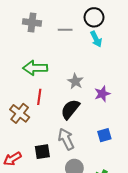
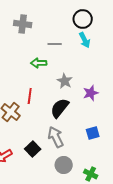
gray line: (65, 30) -> (55, 44), moved
green arrow: (35, 68) -> (39, 63), moved, size x0.7
black square: (42, 152) -> (33, 149), turned -35

